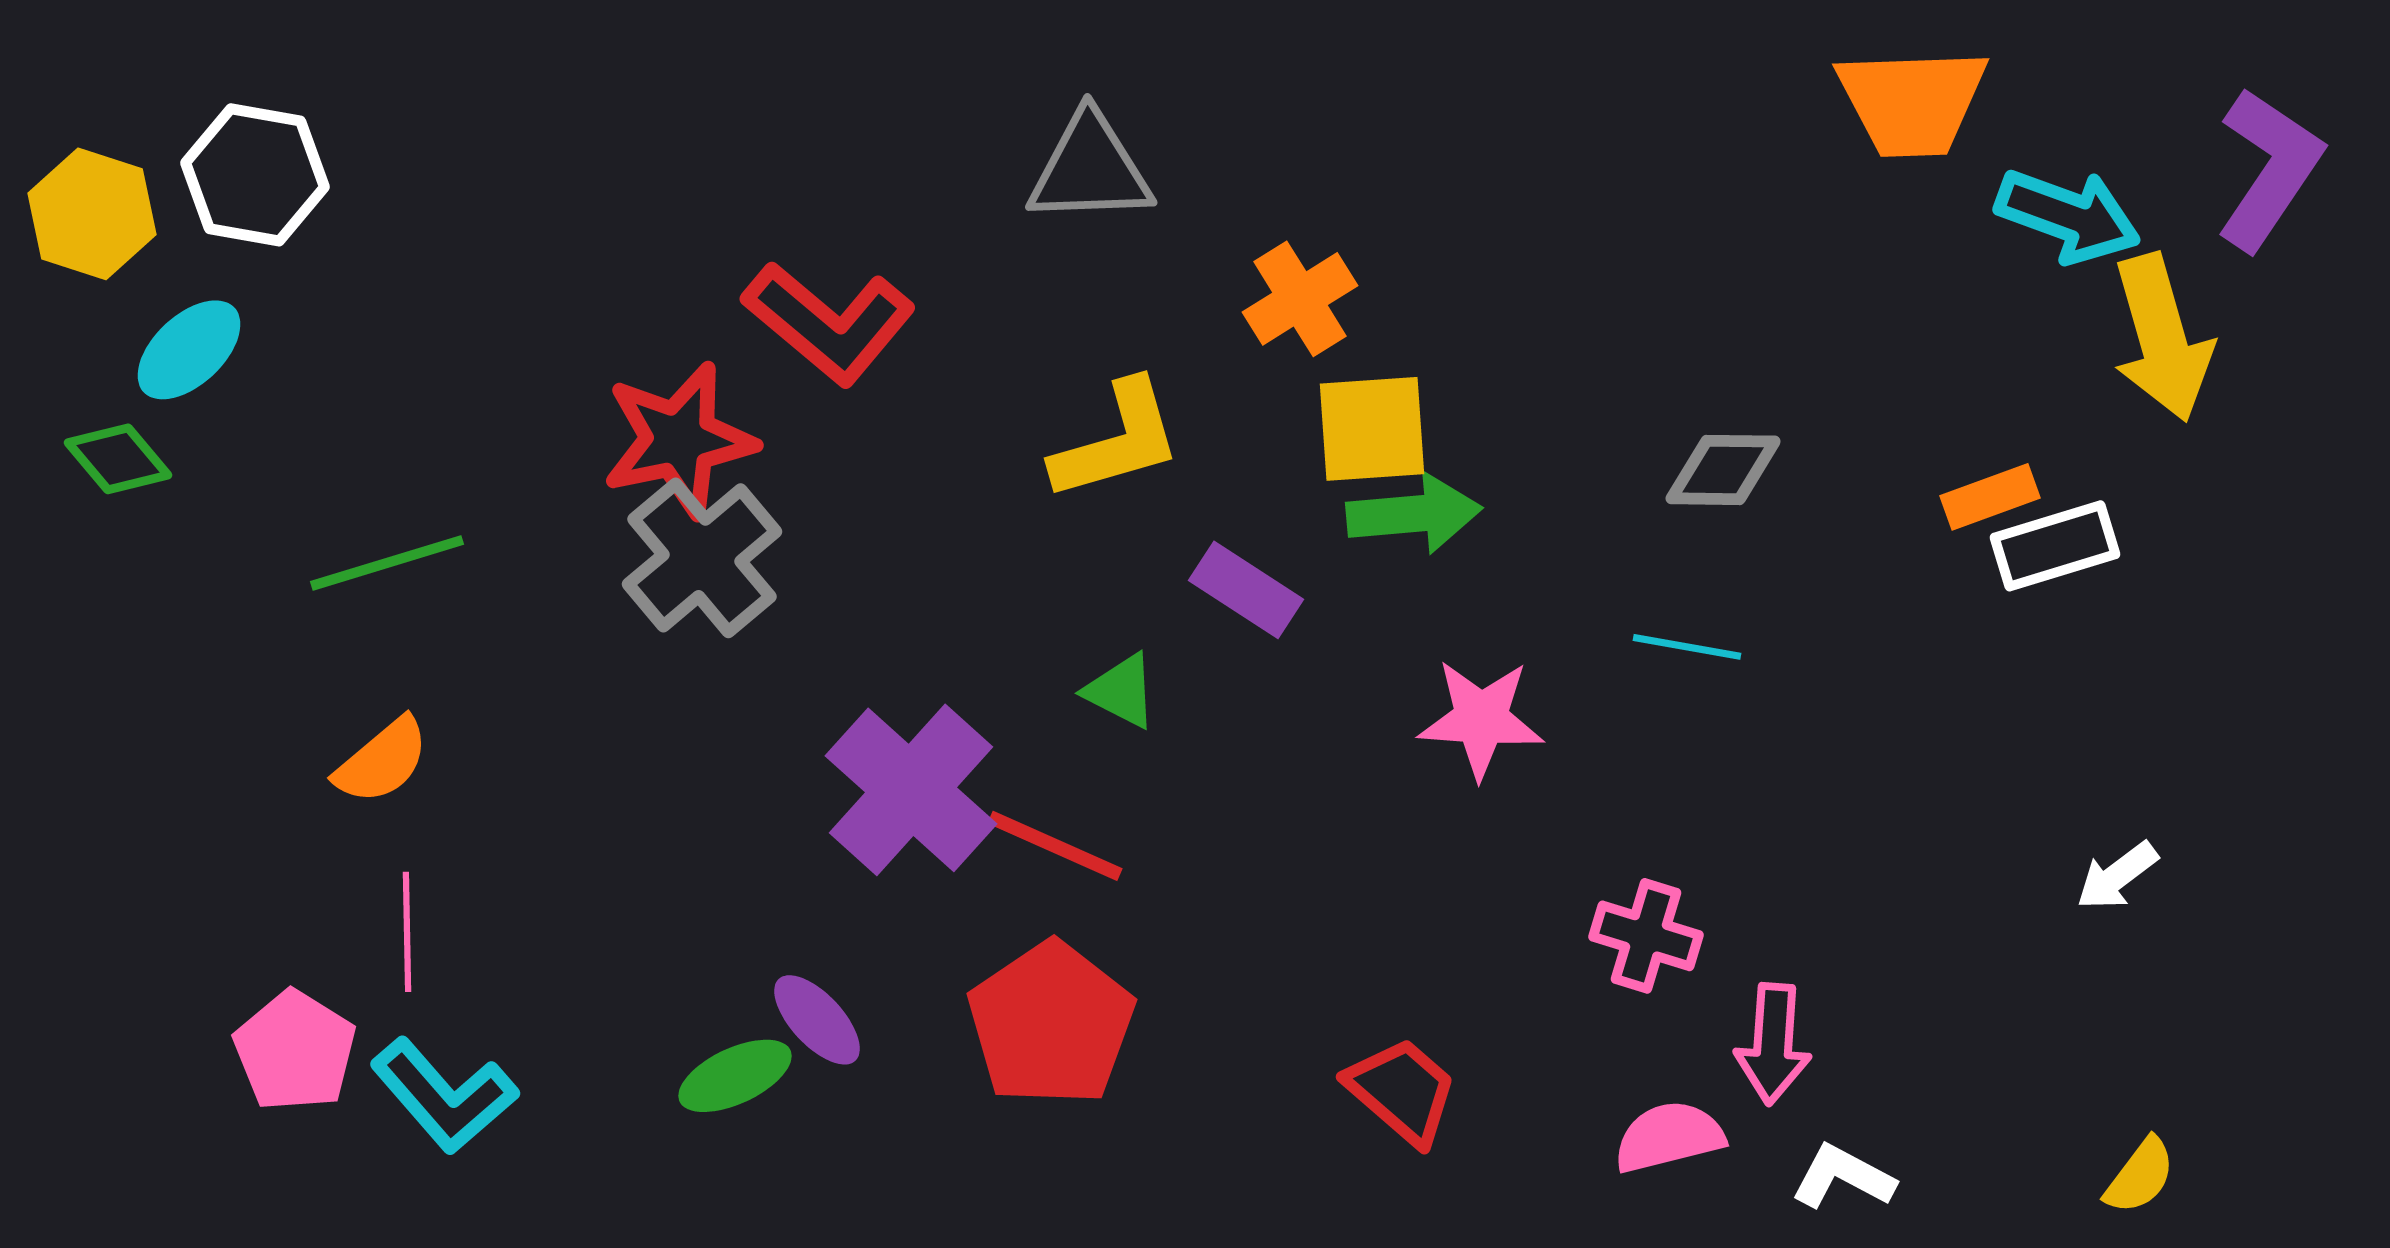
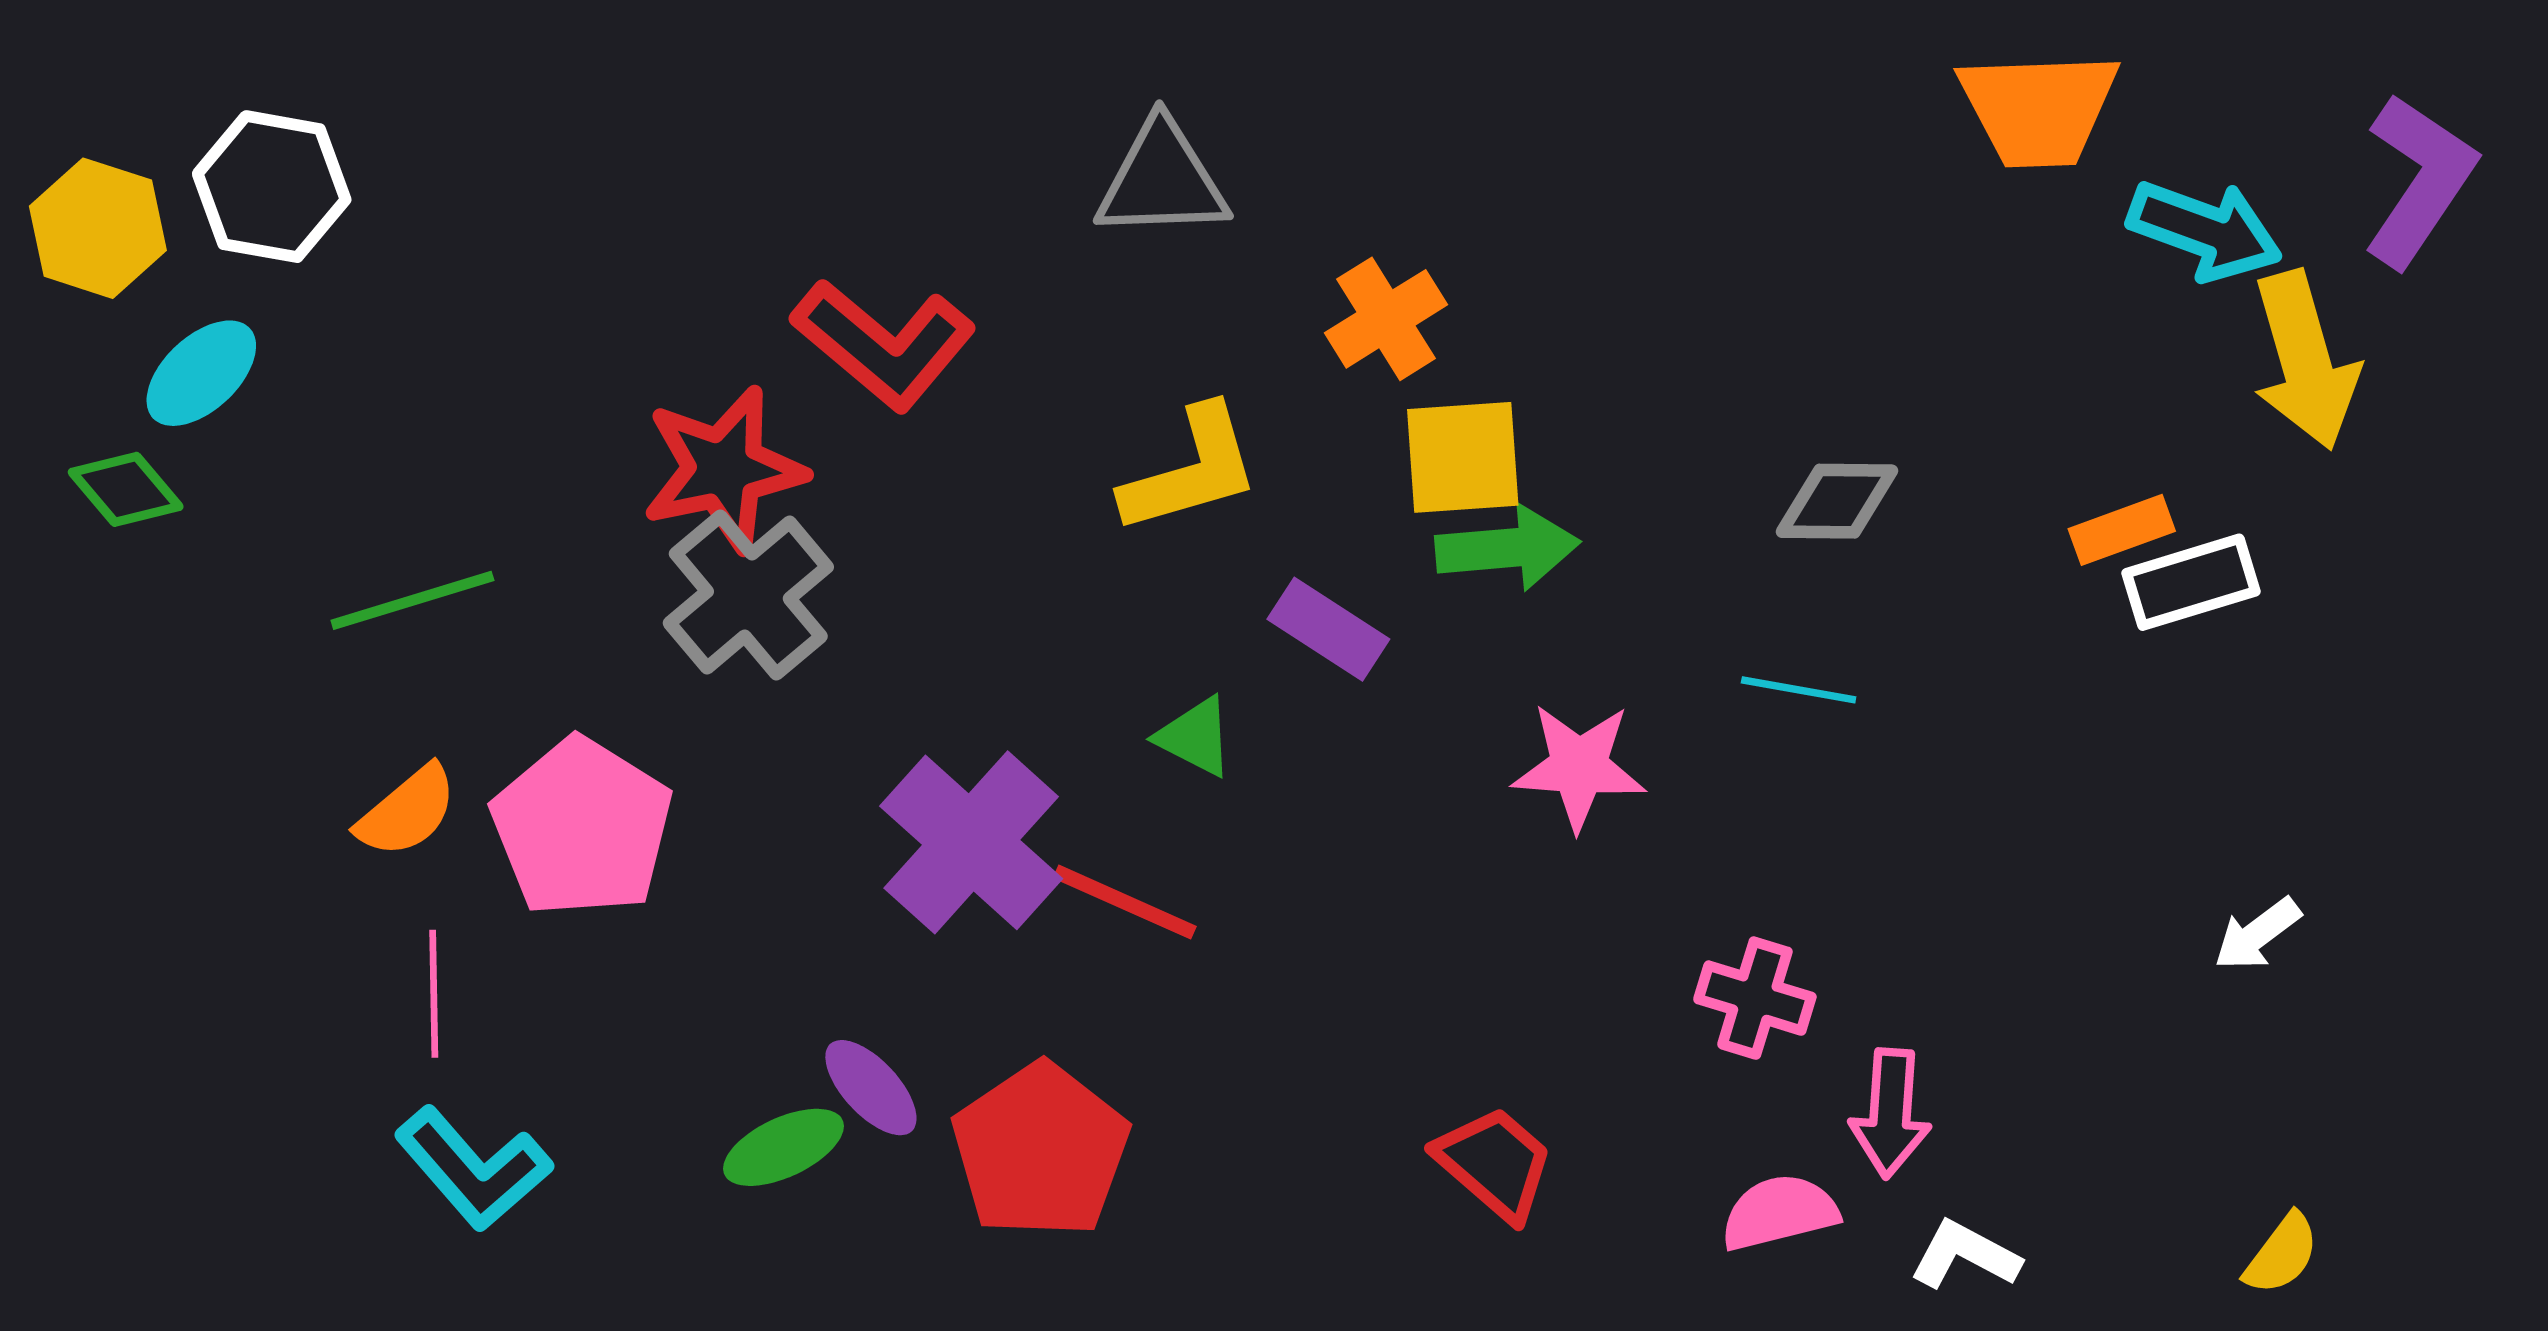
red pentagon: (1051, 1024) -> (1040, 1151), moved
pink pentagon: (295, 1051) -> (582, 827), moved, size x1.4

